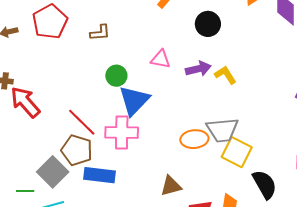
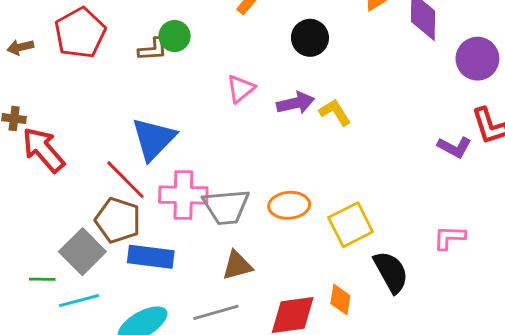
pink triangle: (160, 59) -> (241, 89), turned -50
green circle: (116, 76) -> (175, 36), moved
blue triangle: (134, 100) -> (154, 139), moved
gray trapezoid: (222, 130) -> (226, 207), moved
yellow square: (237, 152) -> (351, 225), turned 36
brown triangle: (171, 186) -> (237, 265), moved

